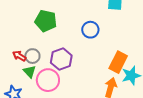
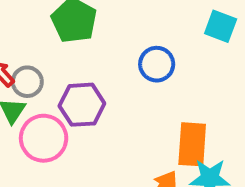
orange rectangle: (118, 62) -> (192, 144), turned -40

